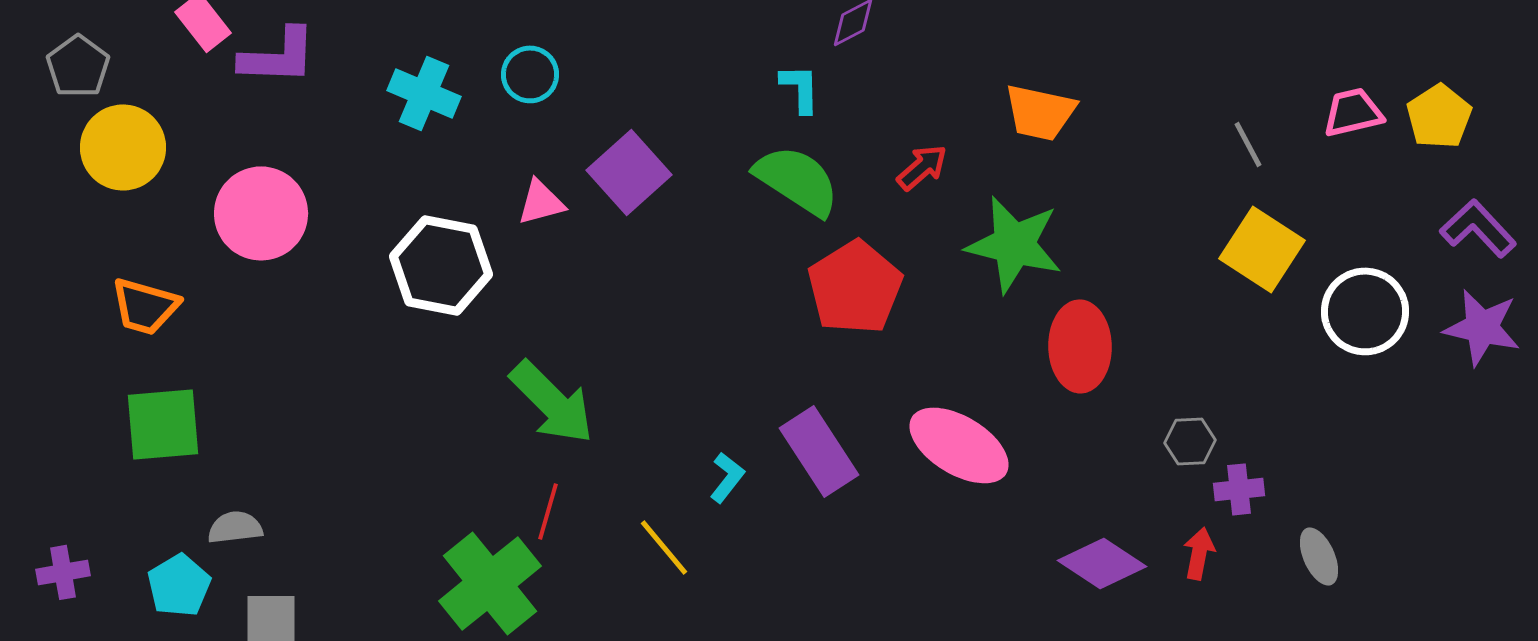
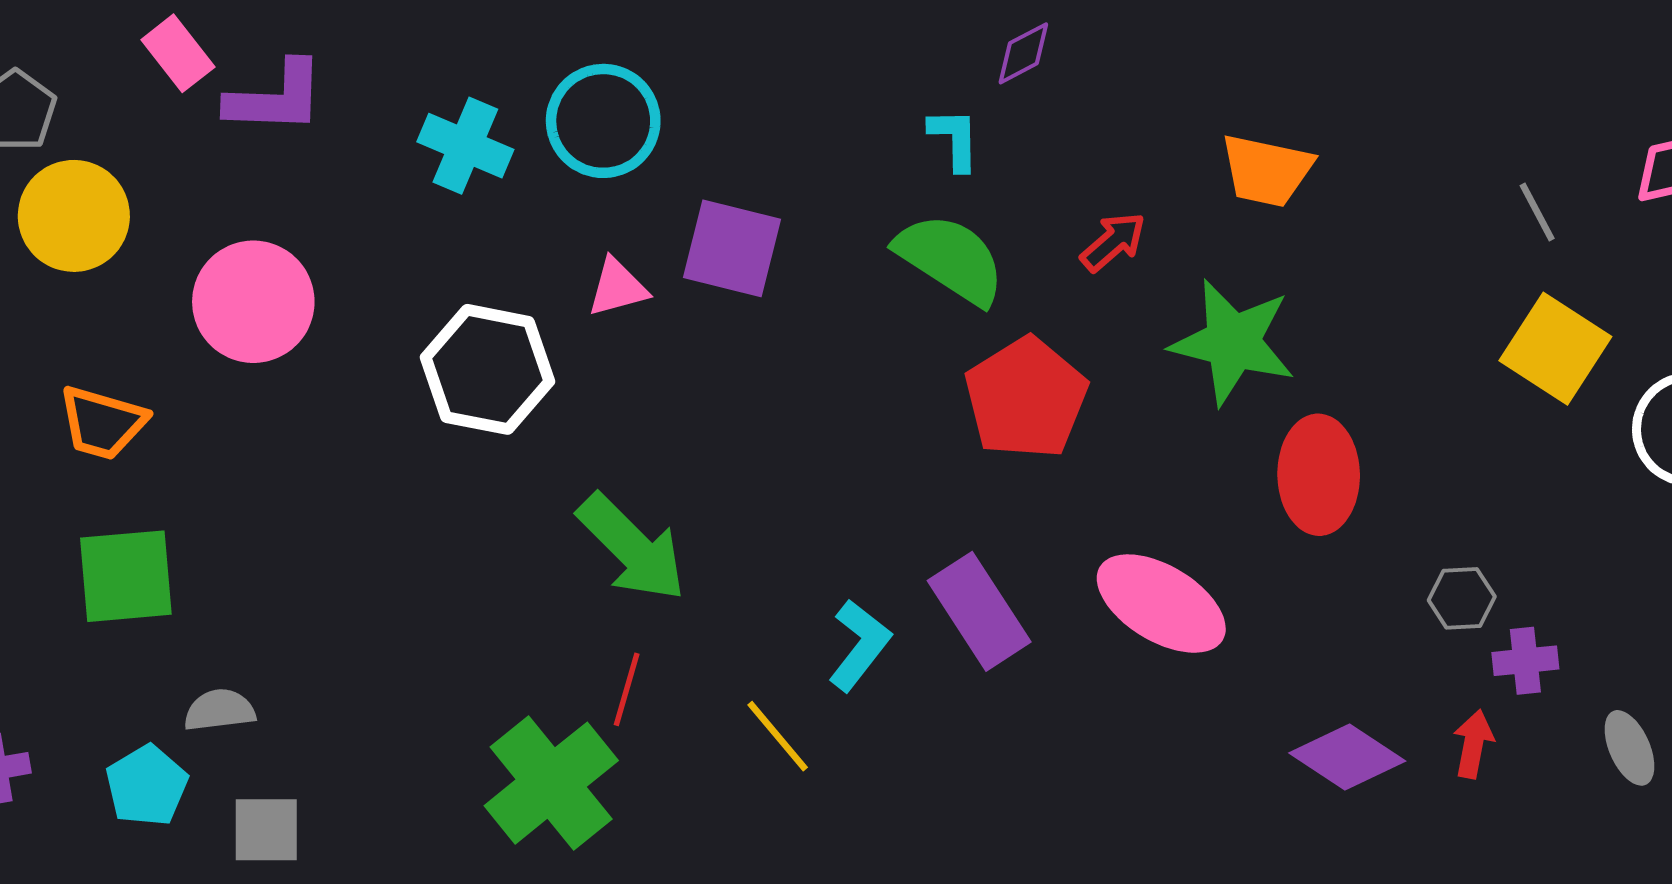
cyan circle: (530, 74) -> (603, 121), size x1.5
purple square: (629, 172) -> (732, 248), turned -34
cyan L-shape: (727, 477) -> (859, 645), size x1.4

